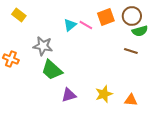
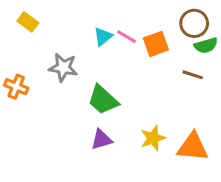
orange square: (106, 17) -> (156, 44), moved
green trapezoid: (52, 70) -> (103, 100), moved
orange triangle: (131, 100) -> (193, 147), size x1.6

